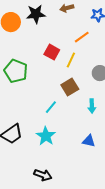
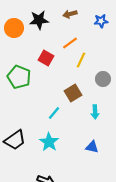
orange line: (82, 37) -> (70, 43), moved
red square: (52, 52) -> (46, 58), moved
yellow line: (71, 60) -> (81, 60), moved

